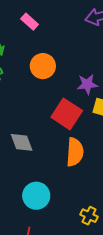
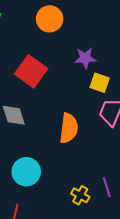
orange circle: (43, 66) -> (50, 19), moved
red square: (67, 114) -> (31, 71), moved

